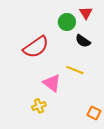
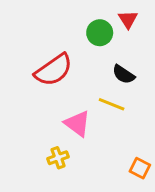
black semicircle: (83, 41) -> (123, 74), moved

